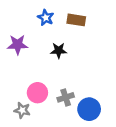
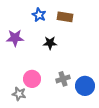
gray cross: (66, 97) -> (63, 79), moved
blue circle: (89, 109) -> (85, 86), moved

